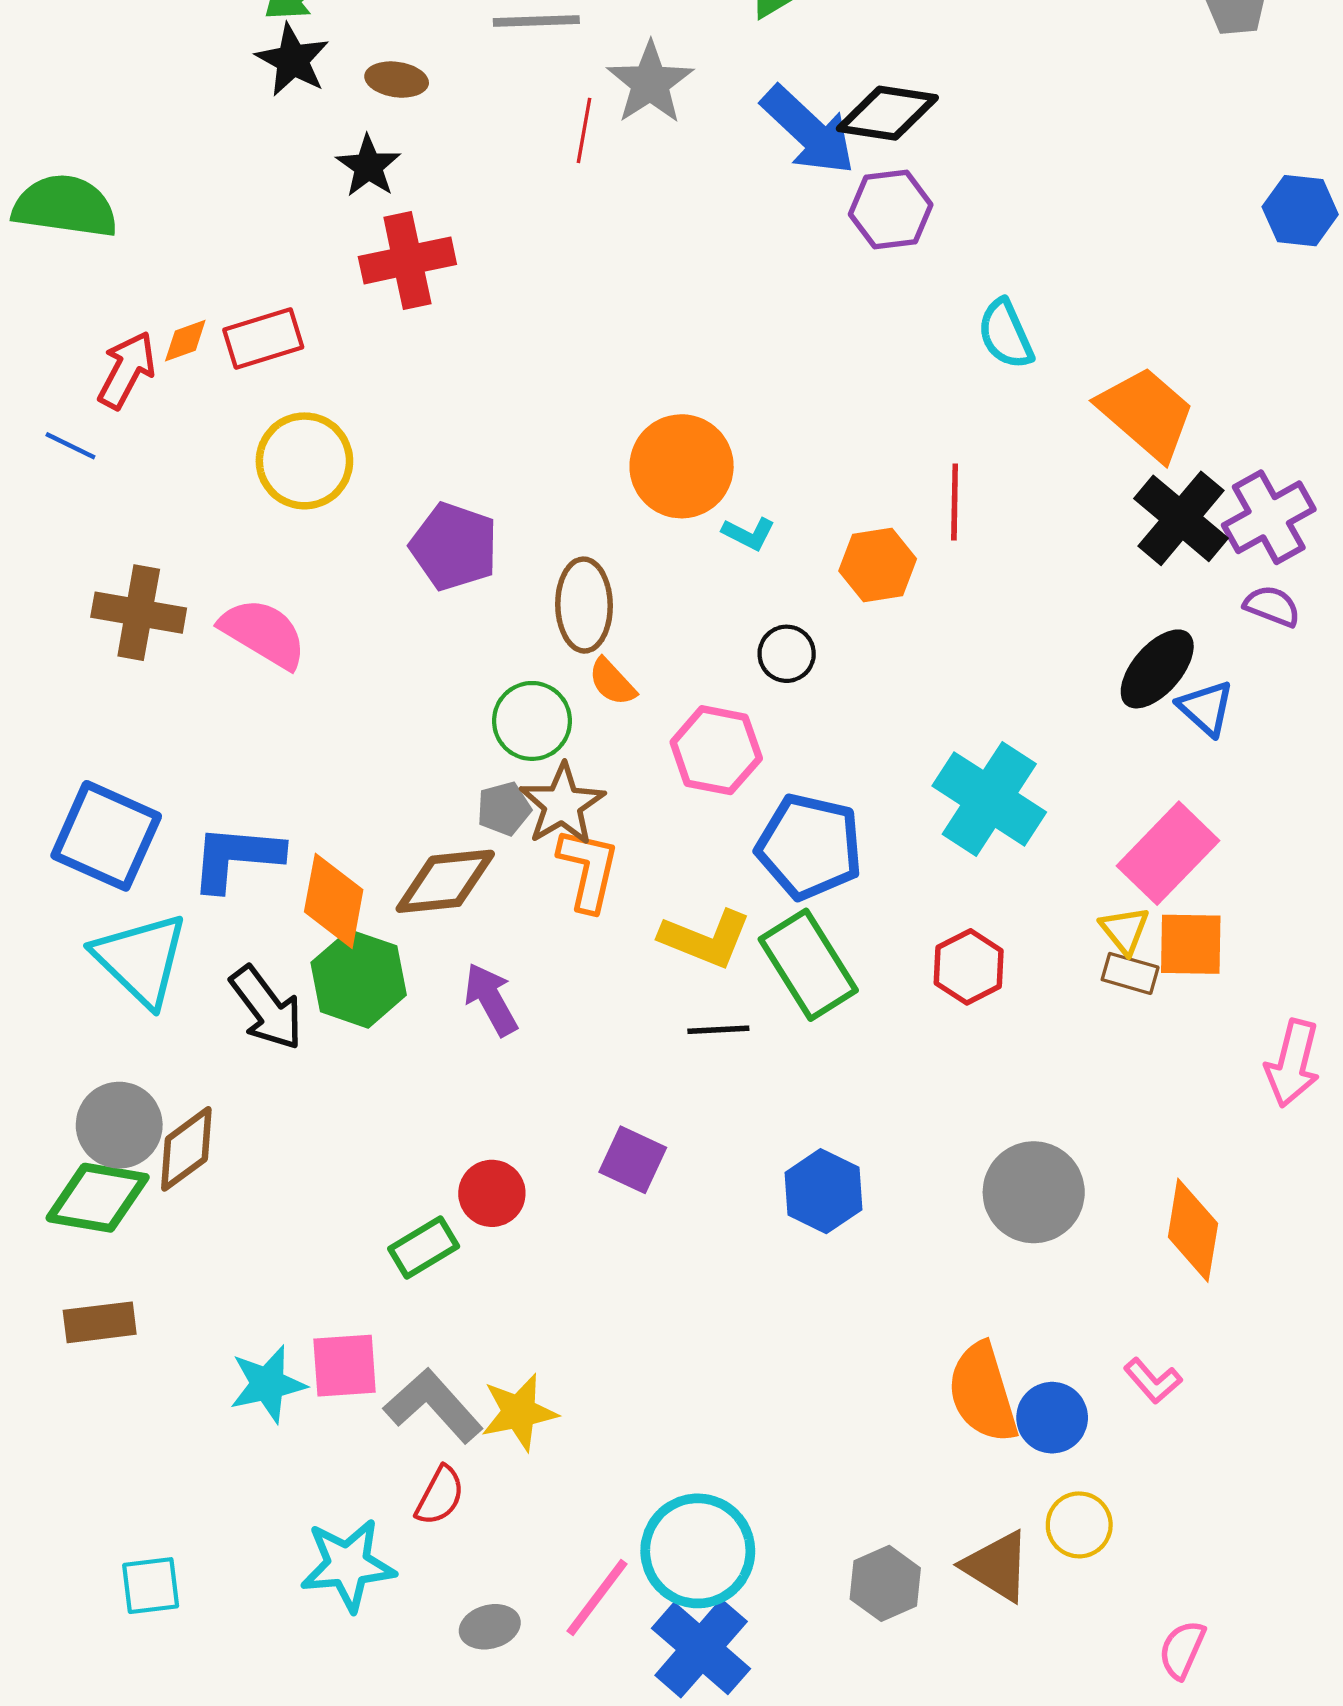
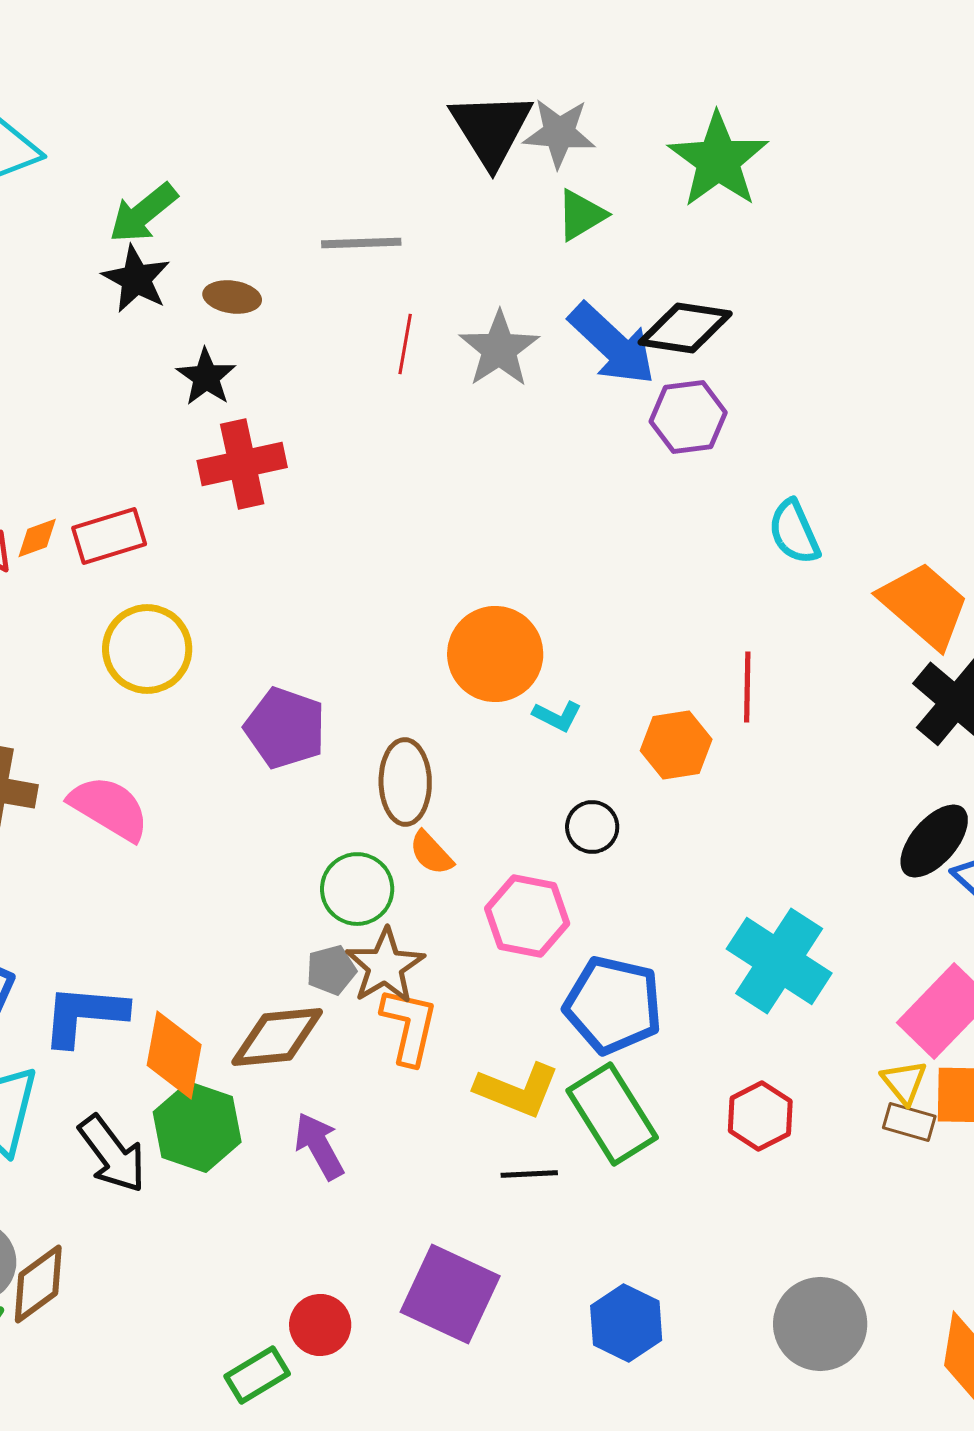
gray star: (650, 83) -> (499, 349), moved
purple square: (633, 1160) -> (450, 1294), size x1.6

